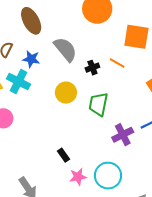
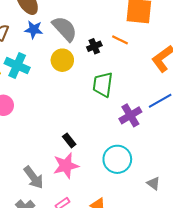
blue star: (31, 59) -> (34, 30), moved
yellow circle: (66, 93) -> (62, 60), moved
pink star: (78, 177) -> (66, 166), moved, size x1.4

